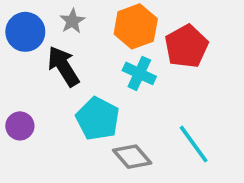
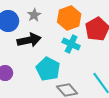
black arrow: (63, 66) -> (29, 40), turned 110

